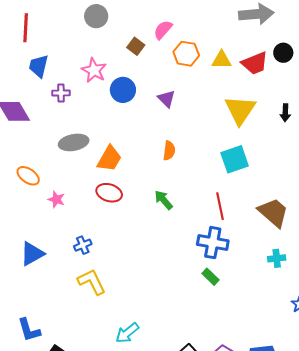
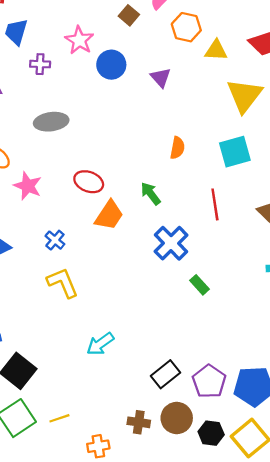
yellow triangle: (222, 60) -> (216, 50), moved
orange semicircle: (169, 151) -> (177, 148), moved
orange trapezoid: (109, 159) -> (109, 215), moved
pink star: (56, 199) -> (28, 186), size x1.4
blue cross: (213, 243) -> (171, 243), moved, turned 32
blue cross: (83, 245) -> (55, 240), turned -30

